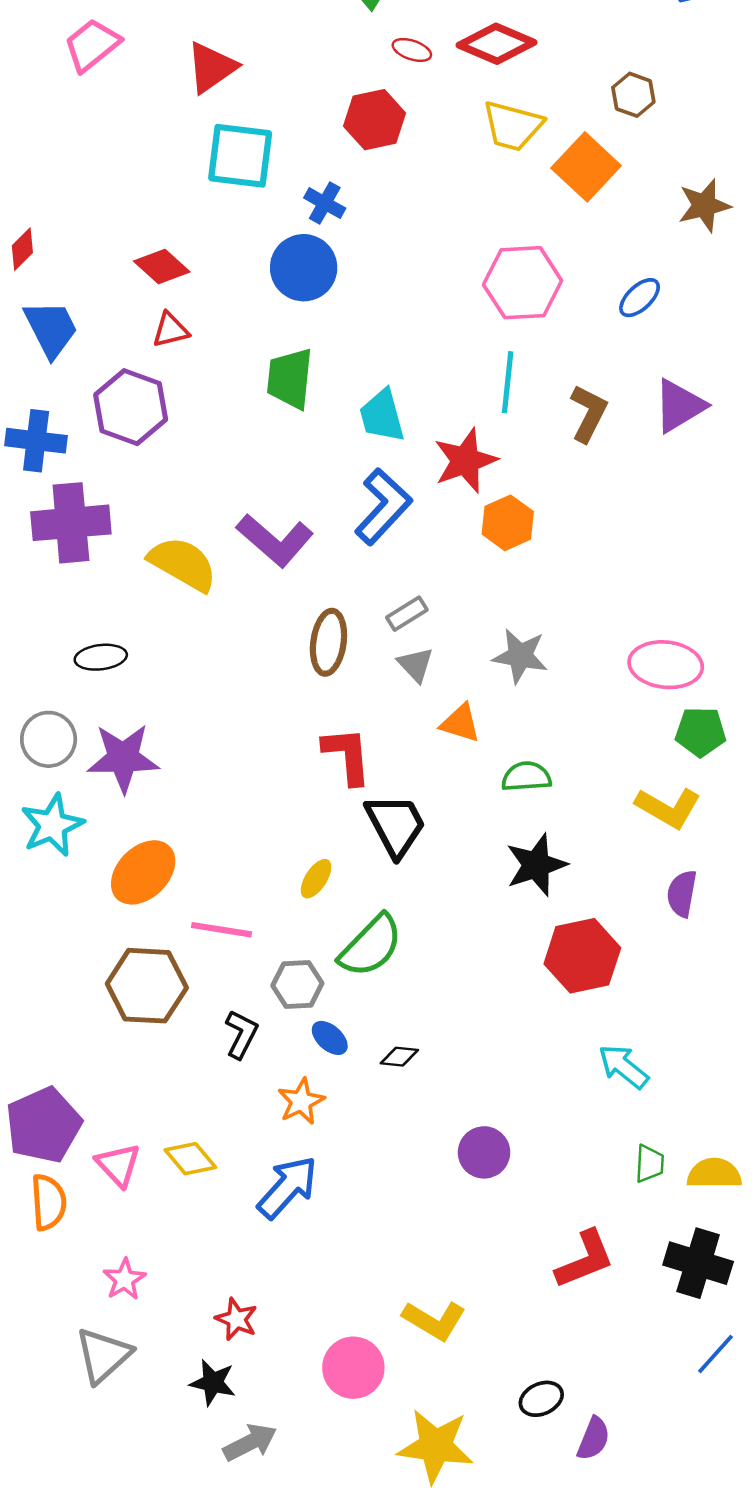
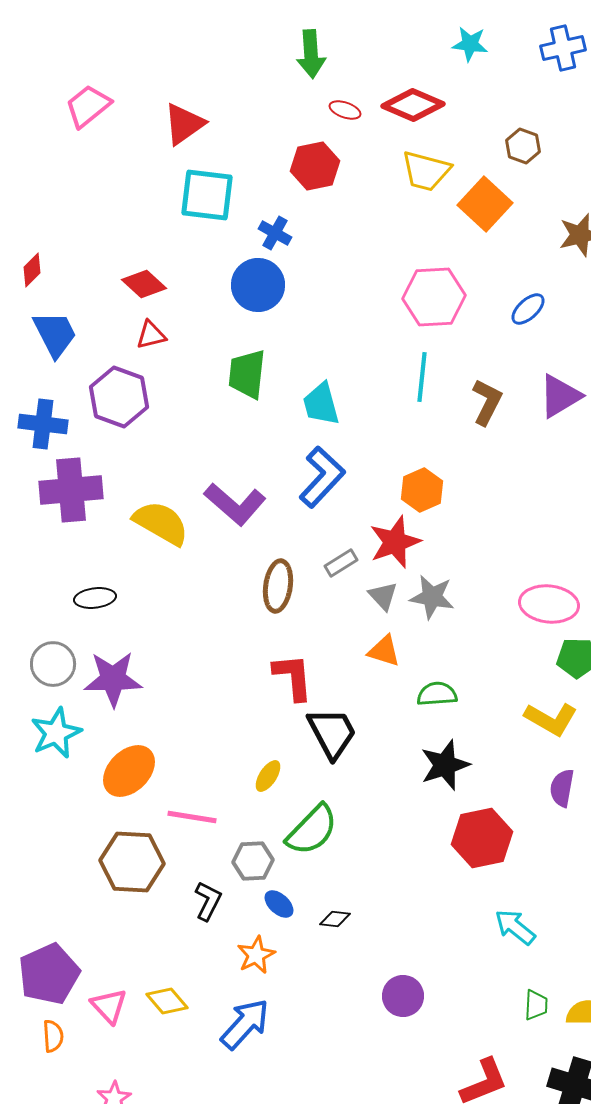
red star: (465, 461) -> (395, 542), moved
gray triangle: (416, 665) -> (383, 596), moved
orange semicircle: (49, 1202) -> (53, 1036), size x0.7

